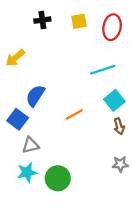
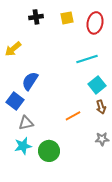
orange line: (74, 115) -> (73, 116), moved

